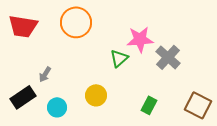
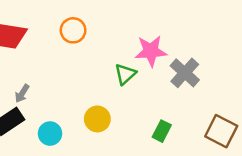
orange circle: (76, 22) -> (73, 30), size x0.7
gray arrow: (45, 74) -> (22, 93), moved

